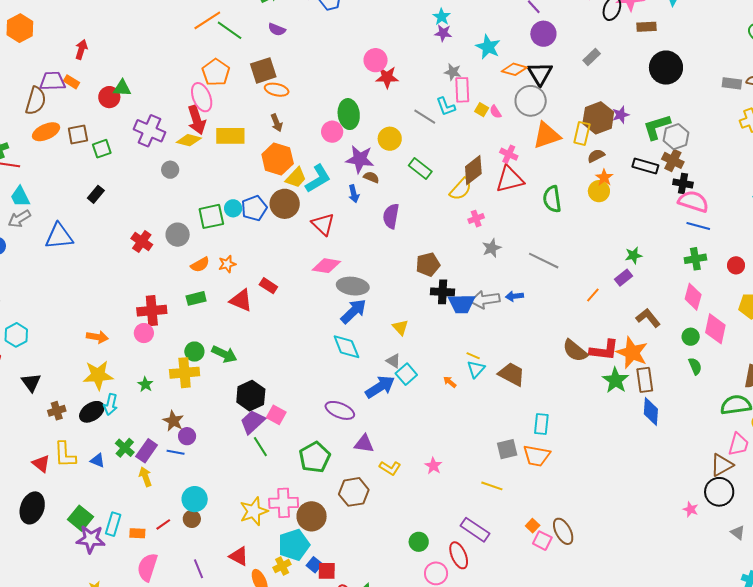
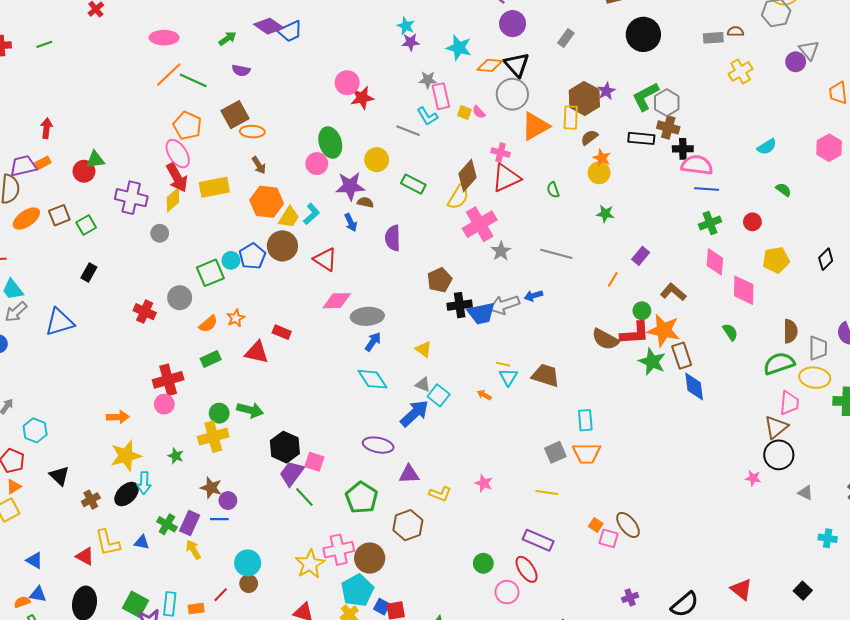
orange rectangle: (71, 82) -> (43, 163), turned -49
yellow diamond: (189, 140) -> (173, 200), turned -45
cyan L-shape: (318, 179) -> (311, 214), size x0.7
green semicircle: (552, 199) -> (553, 190), size x0.6
pink cross: (476, 219) -> (480, 224), size x2.0
green star: (633, 255) -> (605, 214), moved, turned 30
blue arrow: (354, 311) -> (373, 342), size x0.7
green circle: (691, 337) -> (642, 311), moved

